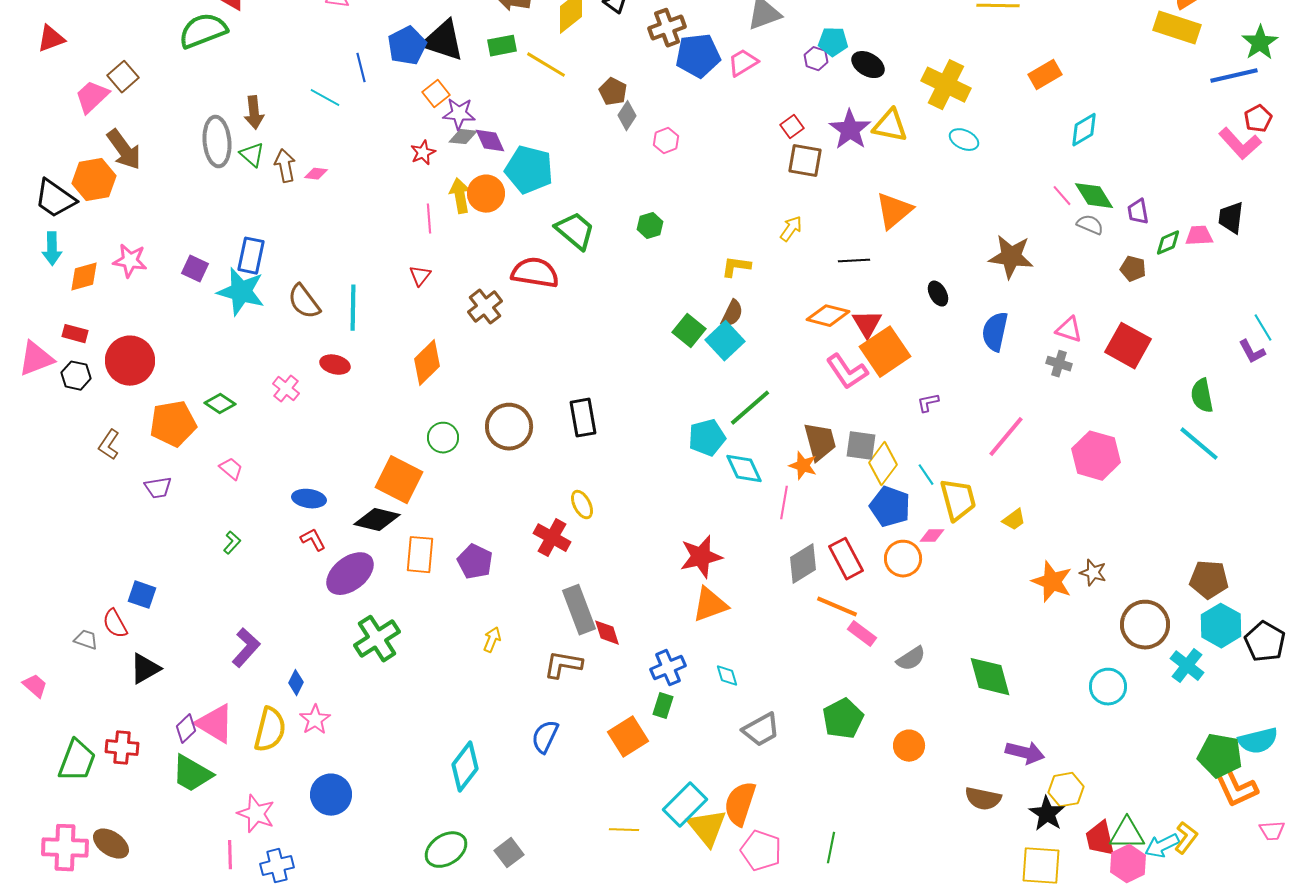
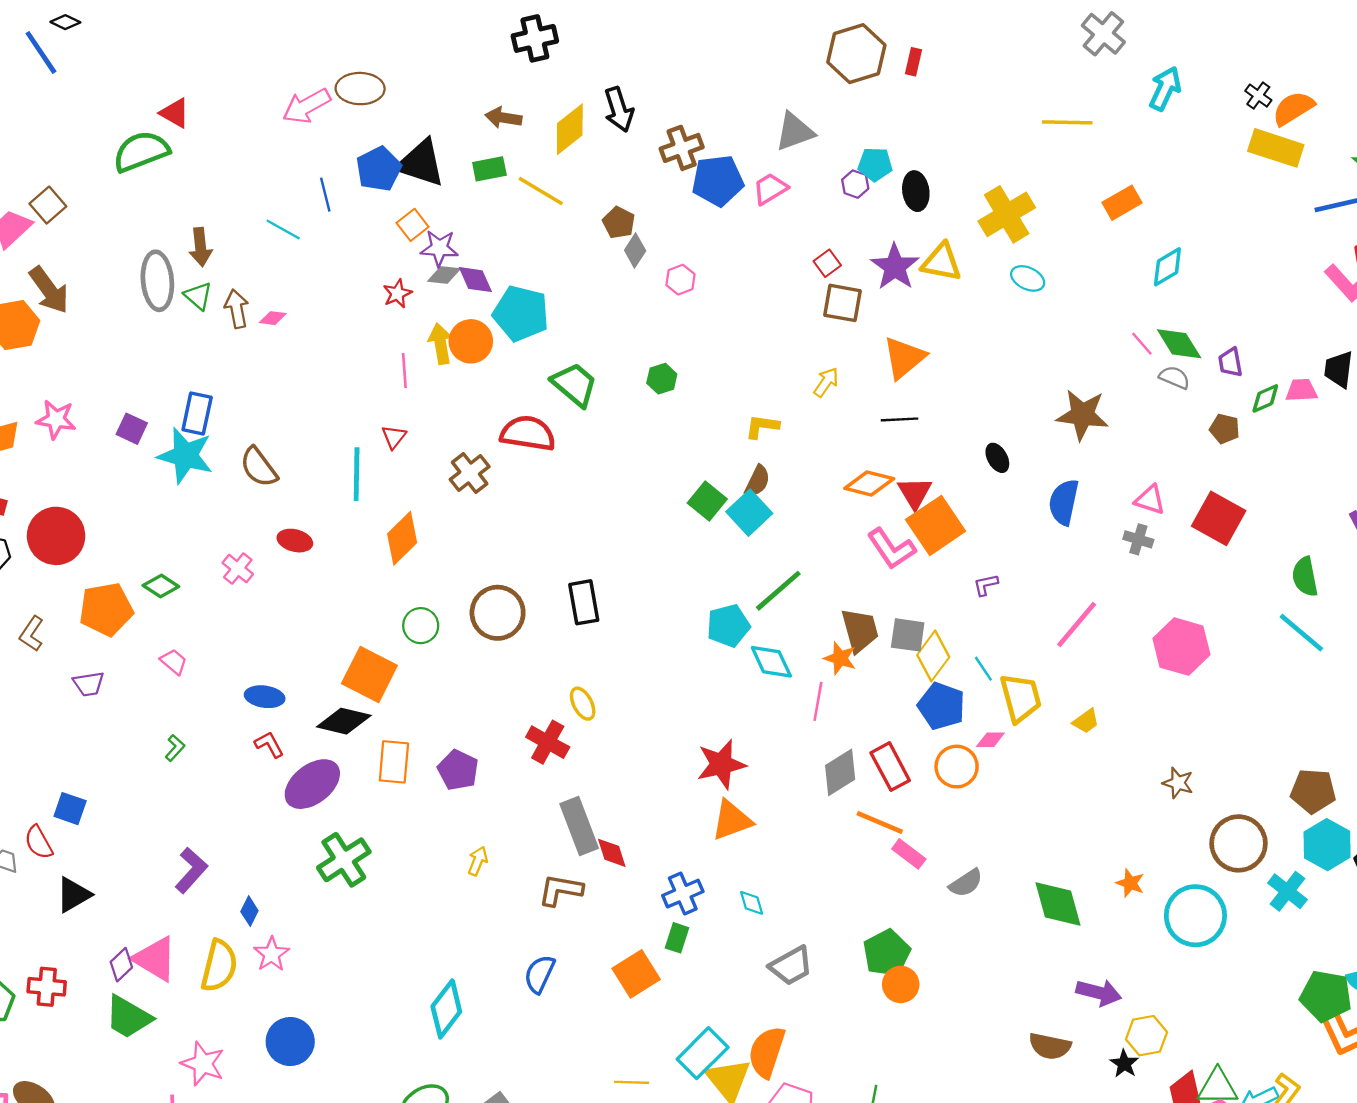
black ellipse: (868, 65) -> (916, 191), turned 52
yellow cross: (946, 85) -> (1007, 214), turned 33
orange triangle: (894, 211) -> (904, 358), moved
cyan line: (353, 308) -> (357, 474), moved
orange star: (1052, 582) -> (1130, 883), moved, size x0.6
cyan circle: (1108, 687) -> (1195, 916), size x1.4
orange circle: (909, 746) -> (901, 984), moved
black star: (1047, 814) -> (1124, 1064), size x0.7

